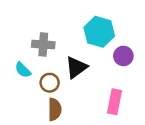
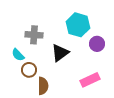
brown circle: (50, 83) -> (29, 70), moved
pink rectangle: (114, 102) -> (90, 80), turned 54

